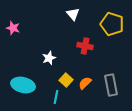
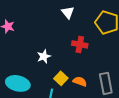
orange semicircle: (85, 83) -> (80, 81), turned 64

